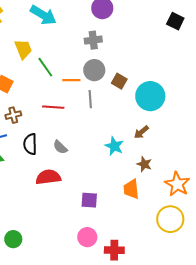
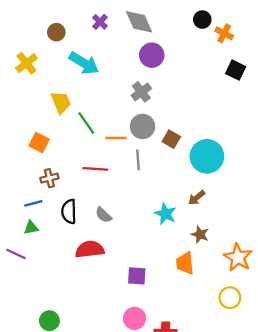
gray cross: (93, 40) -> (141, 92), turned -30
yellow circle: (170, 219) -> (230, 298), size x0.7

